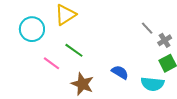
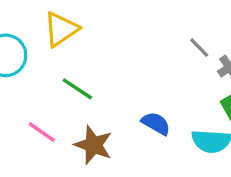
pink line: (51, 63) -> (42, 132), moved

